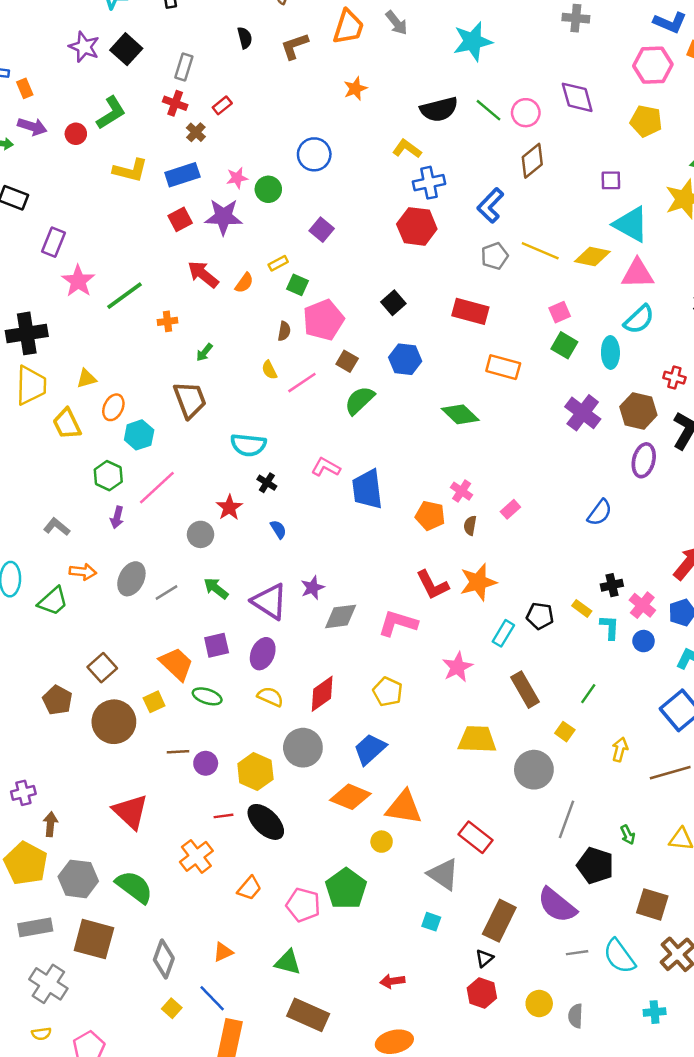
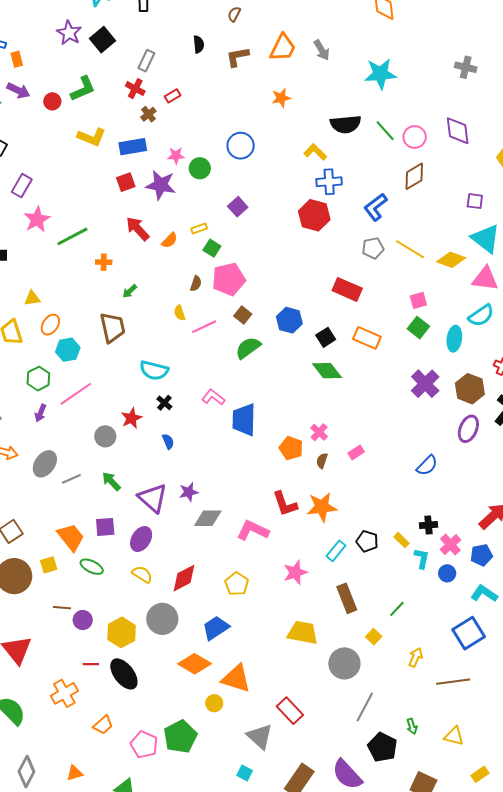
black square: (393, 303) -> (326, 337), moved

